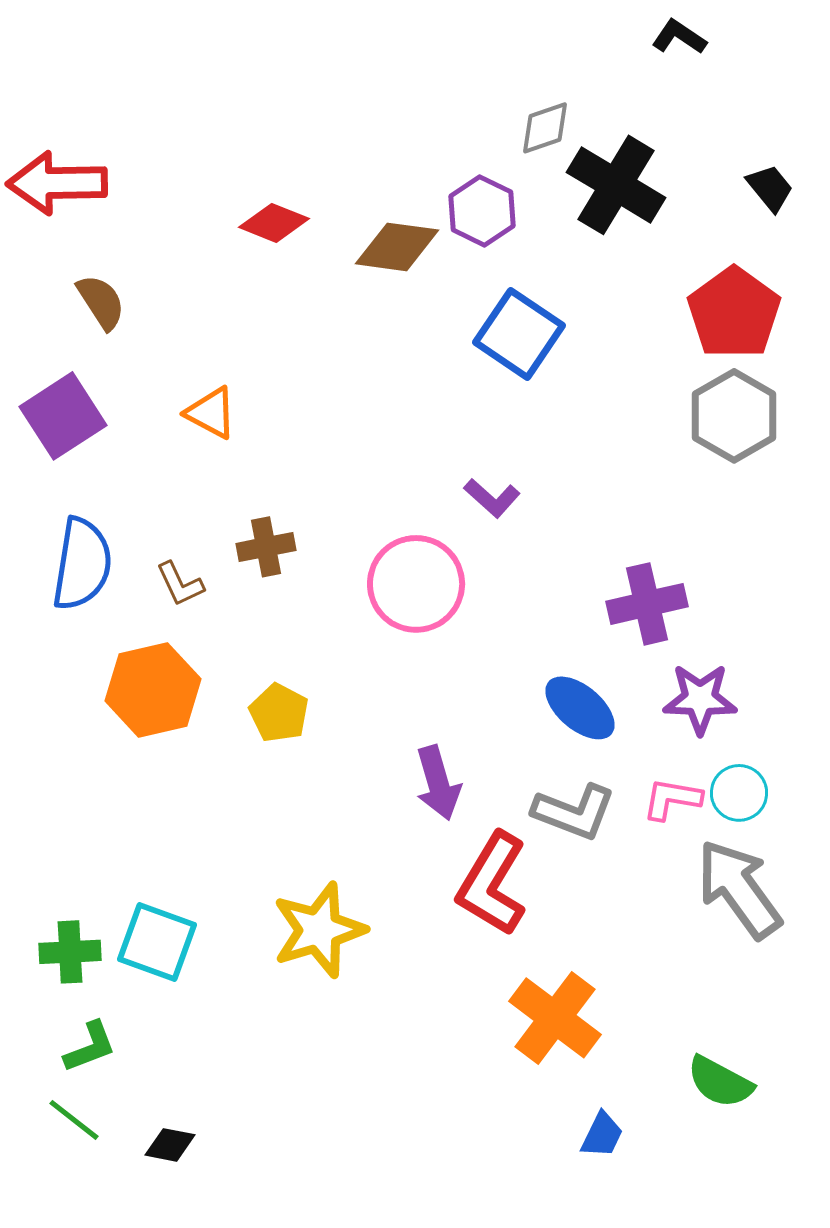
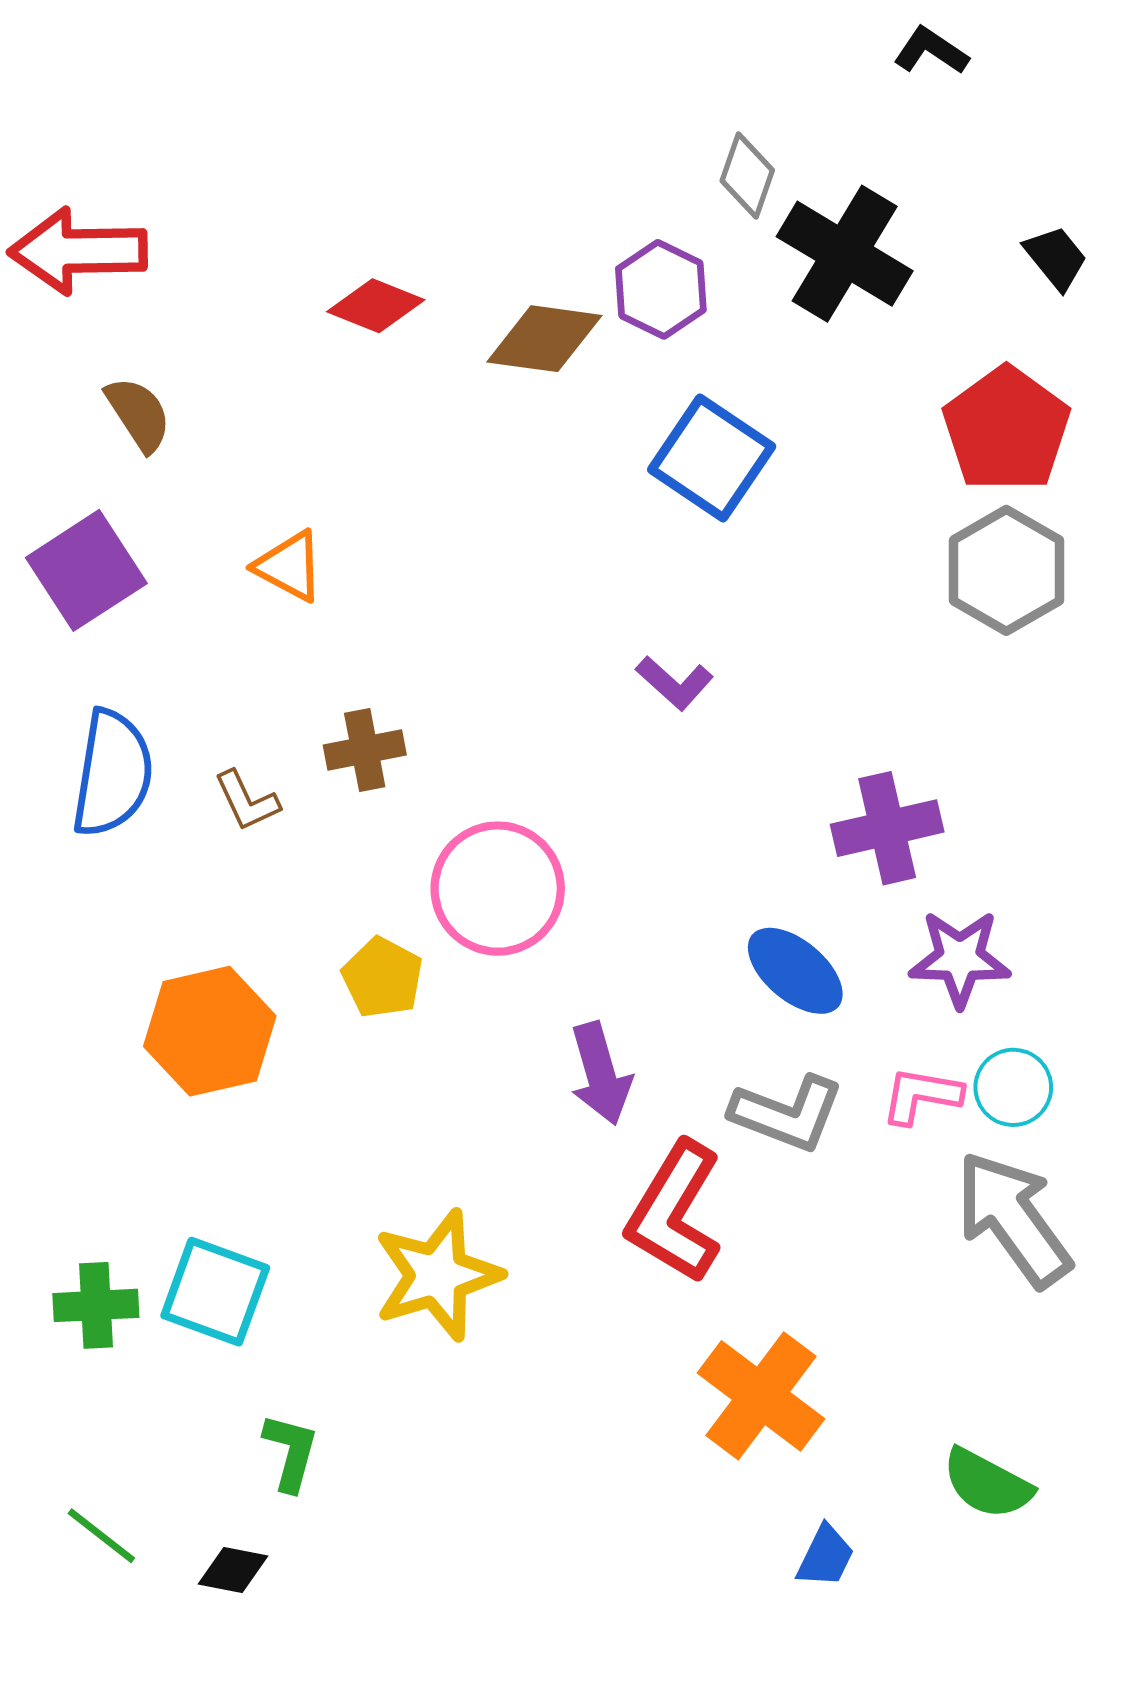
gray diamond: (545, 128) -> (747, 176), turned -52
pink circle: (416, 584) -> (498, 889), moved
orange hexagon: (153, 690) -> (210, 1031), moved
green L-shape: (90, 1047) -> (291, 1452), moved, turned -54

